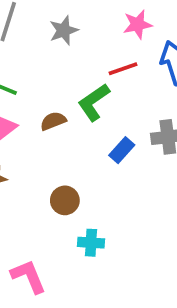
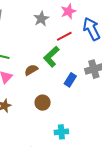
gray star: (64, 30) -> (41, 19), moved
brown circle: (65, 200) -> (43, 103), moved

